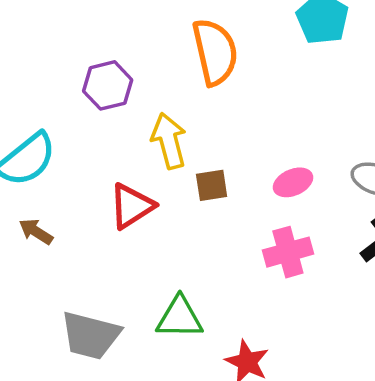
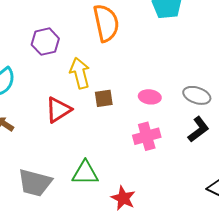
pink ellipse: (293, 182) -> (150, 97), turned 30

